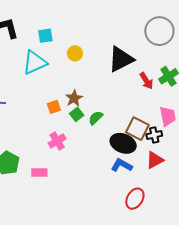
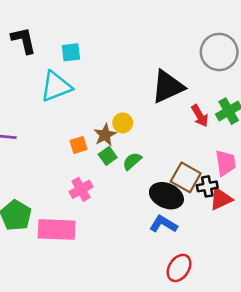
yellow circle: (75, 53) -> (123, 123), moved
red triangle: (155, 160) -> (221, 199), moved
pink rectangle: (39, 173) -> (57, 229), size x1.8

